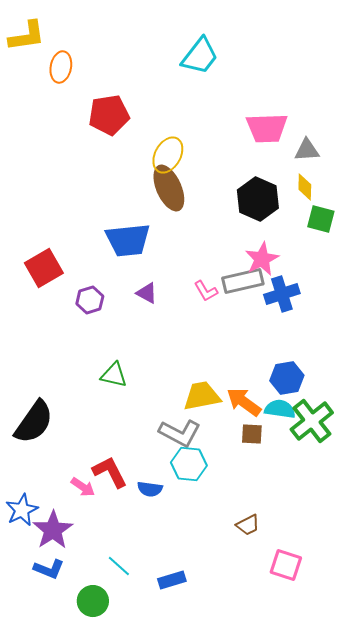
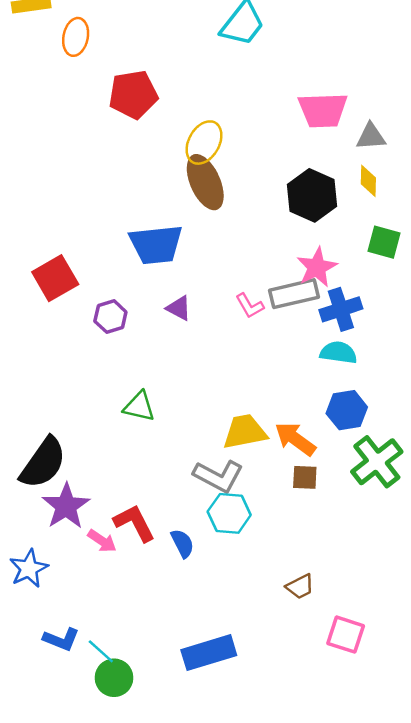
green square: (321, 219) -> (384, 242), moved
cyan semicircle: (280, 409) -> (338, 353), moved
blue semicircle: (150, 489) -> (182, 543), turned -125
purple star: (53, 530) -> (66, 506), moved
cyan line: (119, 566) -> (101, 651), moved
blue rectangle: (172, 580) -> (209, 653), size x1.6

